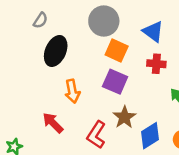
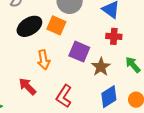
black ellipse: (56, 51) -> (29, 26), turned 35
orange square: (117, 51) -> (56, 25), moved
brown star: (124, 117) -> (101, 67), moved

